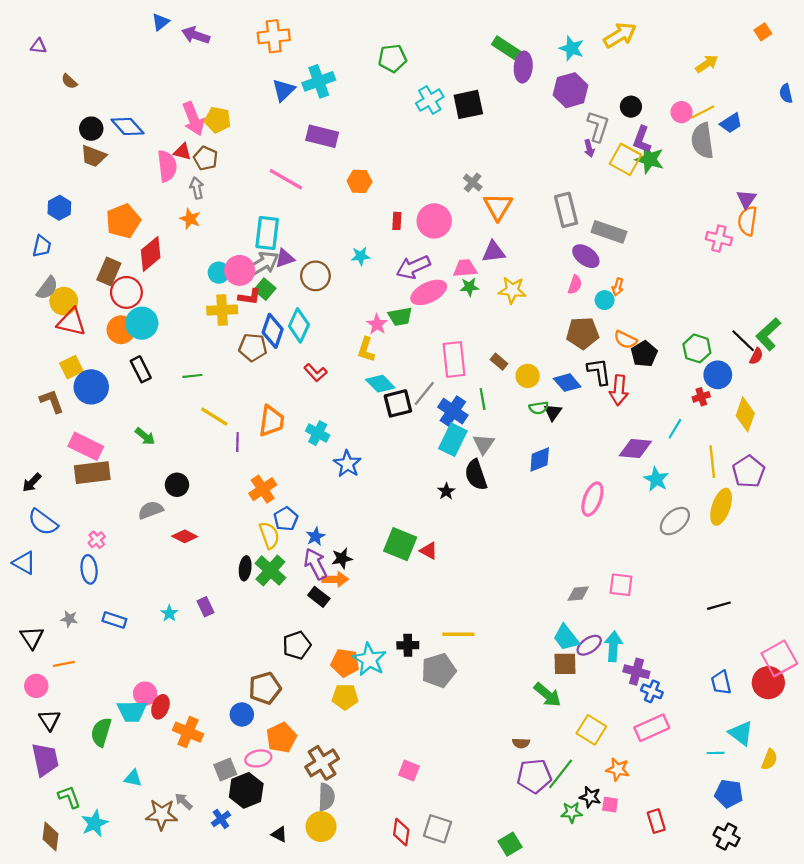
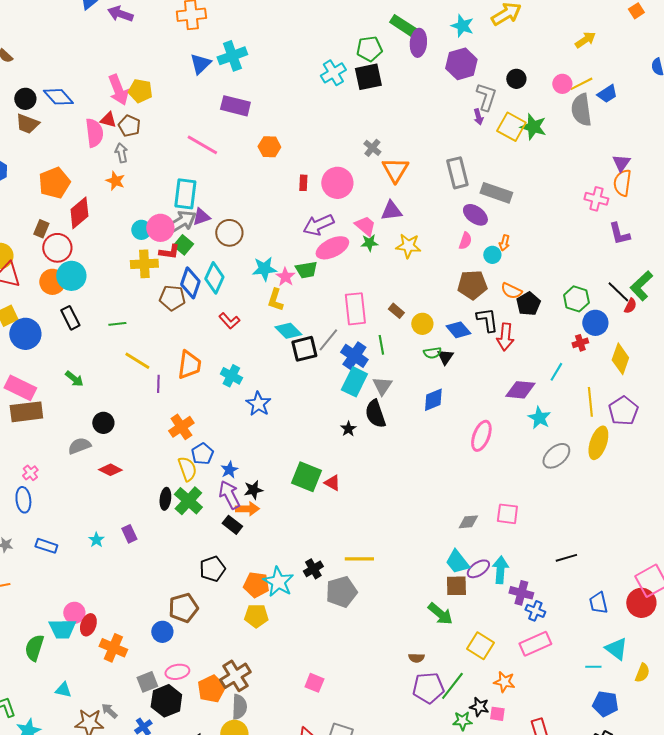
green pentagon: (392, 58) -> (369, 49), moved
purple L-shape: (642, 140) -> (619, 234), moved, turned -35
cyan star: (361, 256) -> (264, 269), moved, size x1.4
pink trapezoid: (465, 268) -> (365, 226), turned 45
brown rectangle: (109, 272) -> (41, 229), size x0.7
black line: (719, 606) -> (566, 558), moved
black cross: (408, 645) -> (313, 569), turned -30
orange pentagon: (281, 738) -> (211, 689), moved

